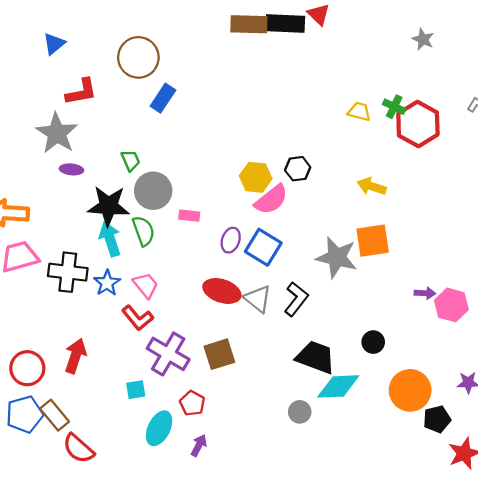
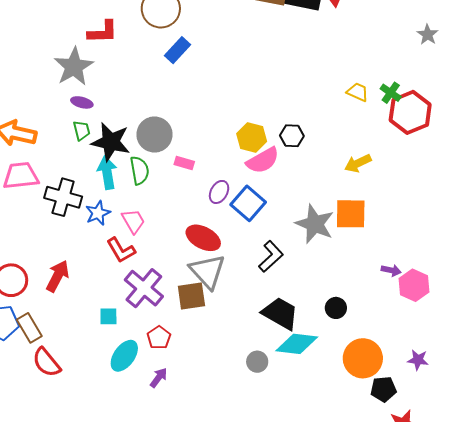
green trapezoid: (131, 160) -> (82, 131), moved
yellow arrow: (372, 186) -> (358, 163), turned -52
gray triangle: (258, 299) -> (207, 271), moved, size x1.4

